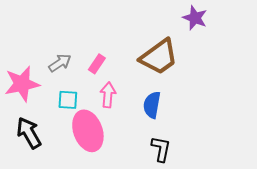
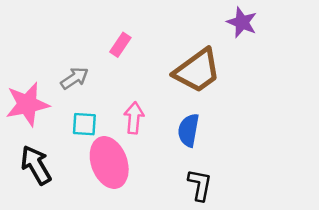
pink rectangle: (97, 64) -> (120, 45), moved

